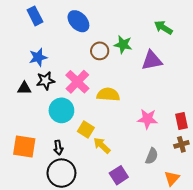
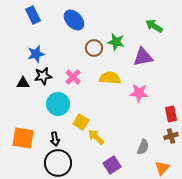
pink cross: (77, 82) -> (73, 77), size x0.7
yellow semicircle: (108, 94) -> (110, 78), moved
pink star: (147, 119) -> (139, 93), moved

